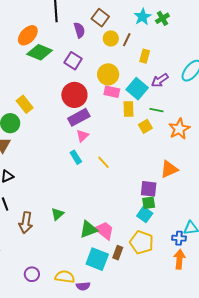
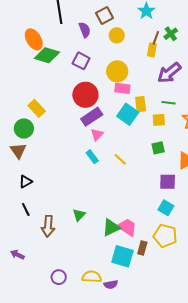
brown square: (100, 18) -> (104, 16), turned 30
green cross: (162, 18) -> (171, 34), moved
orange ellipse: (28, 35) -> (34, 39), turned -70
brown line: (127, 40) -> (156, 38), moved
purple arrow: (160, 80) -> (169, 73), size x1.4
cyan square: (137, 89) -> (128, 114), moved
yellow square: (145, 126) -> (159, 120), turned 32
green square: (149, 203) -> (158, 148), moved

